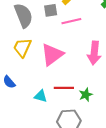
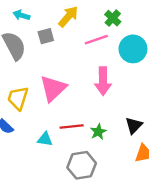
pink line: (71, 21) -> (96, 40), moved
yellow trapezoid: (22, 47) -> (18, 98), moved

